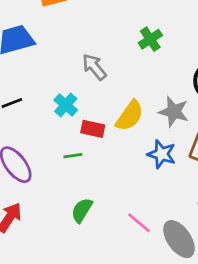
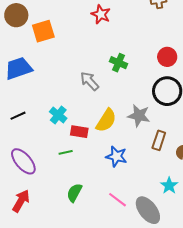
green cross: (150, 39) -> (119, 63), turned -30
gray arrow: (94, 67) -> (89, 81), moved
blue star: (162, 154) -> (116, 156), moved

